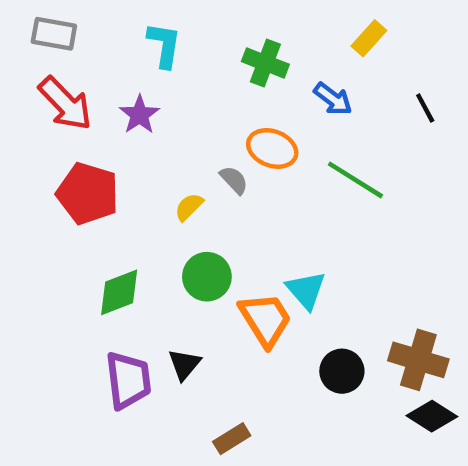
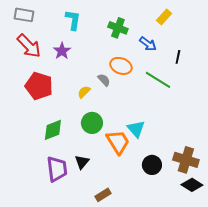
black line: (425, 108) -> (178, 57), moved, turned 40

